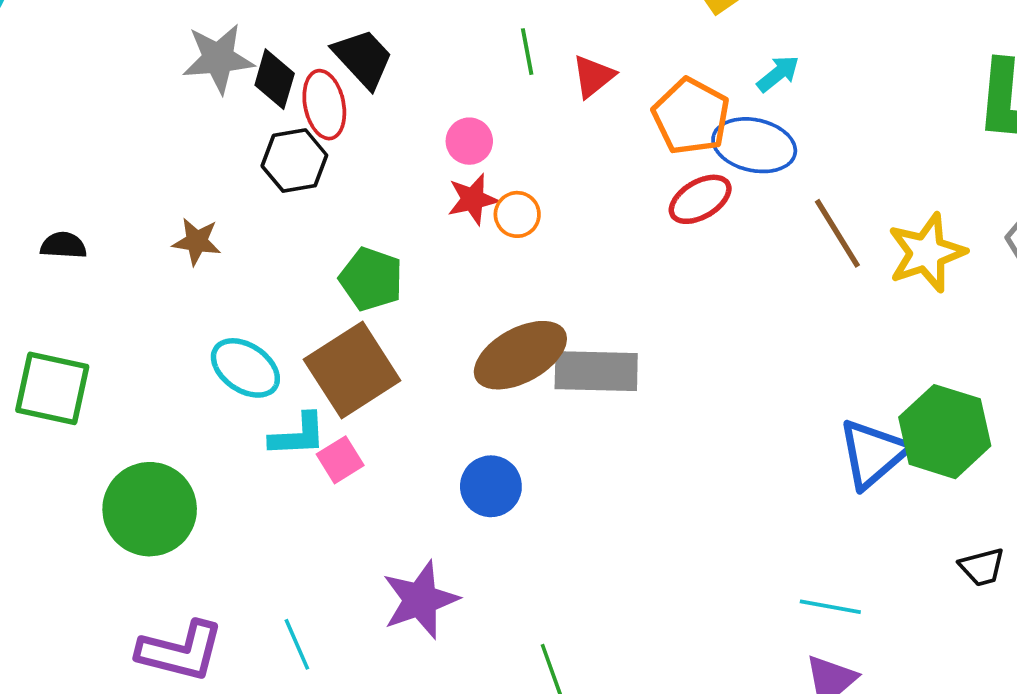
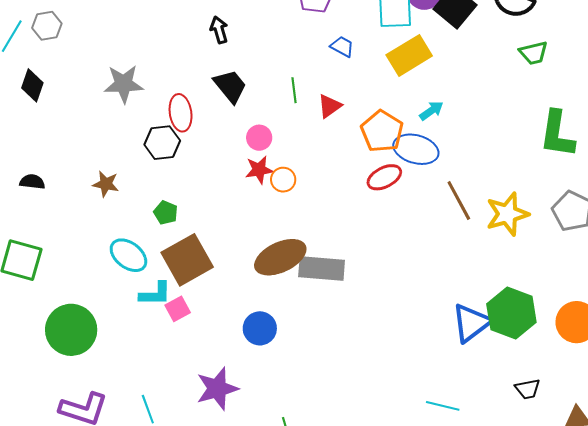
black trapezoid: (363, 58) -> (230, 86), moved
black diamond: (275, 79) -> (32, 85), moved
green pentagon: (371, 279) -> (166, 213), moved, size x0.7

